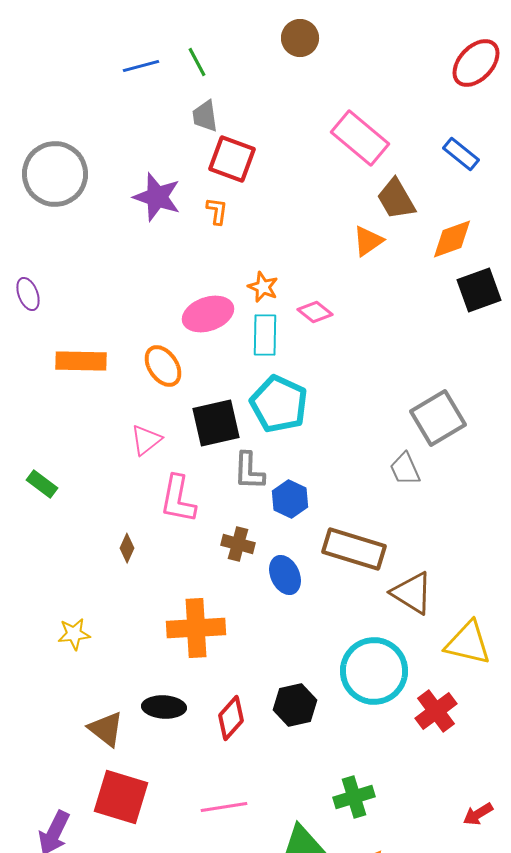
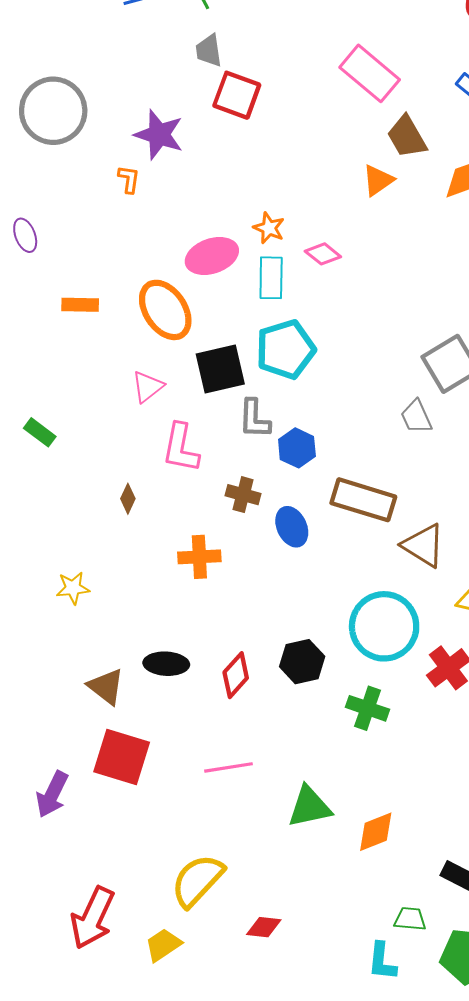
orange L-shape: (217, 211) -> (129, 179), moved
orange rectangle: (81, 361) -> (80, 305), size x0.7
orange ellipse: (163, 366) -> (165, 310), size x1.4
cyan pentagon: (279, 404) -> (286, 349), turned 30
orange cross: (196, 628) -> (199, 557), moved, size x0.7
green cross: (354, 797) -> (367, 708), moved, turned 36

